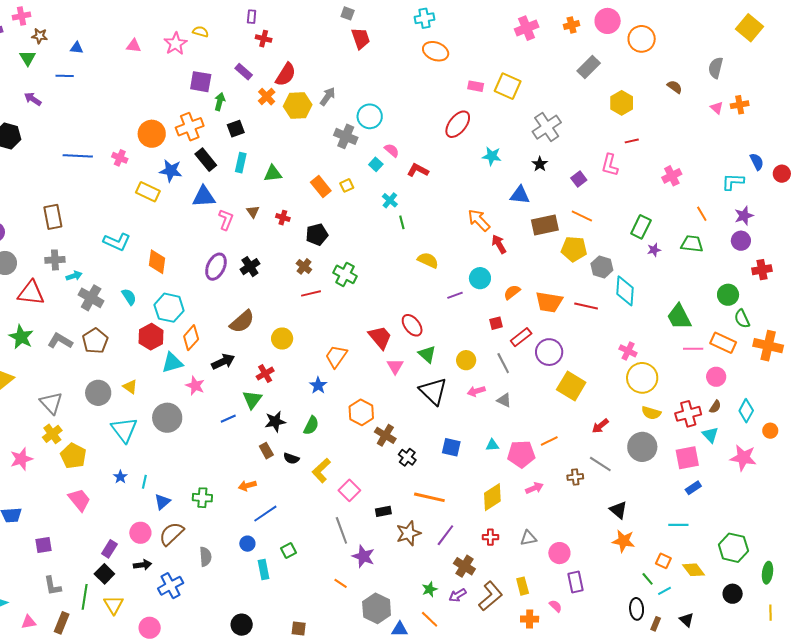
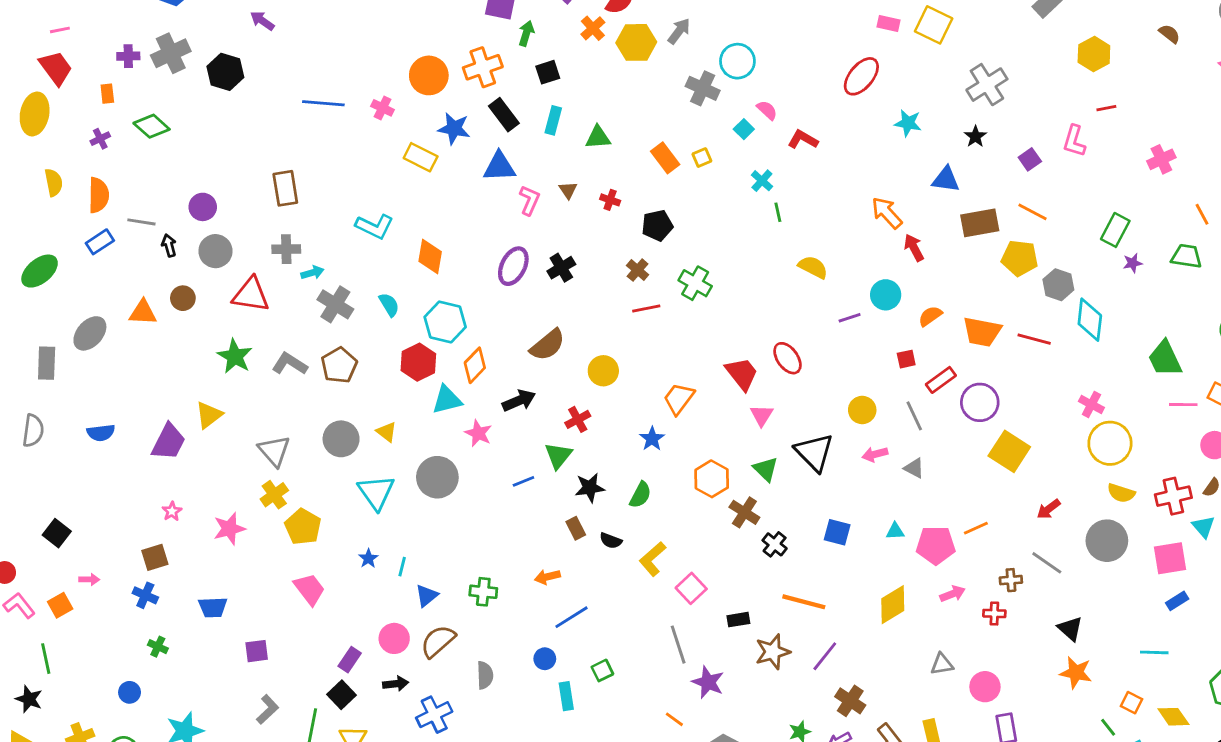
green triangle: (427, 354) -> (766, 469), moved
red cross: (490, 537) -> (994, 613), moved
gray L-shape: (53, 586) -> (268, 709), turned -125

